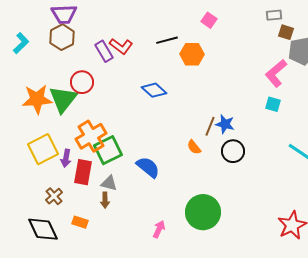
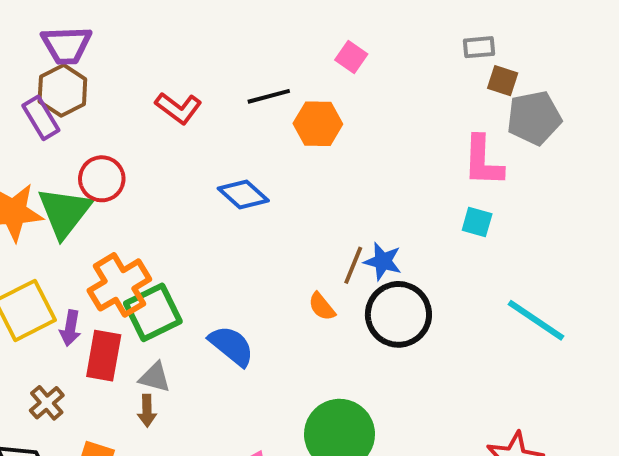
purple rectangle: (104, 51) -> (41, 118), moved
pink L-shape: (276, 73) -> (483, 161), turned -48
black circle: (233, 151) -> (398, 314), size x1.4

